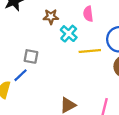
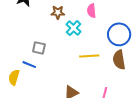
yellow line: (90, 51) -> (89, 56), moved
blue line: (21, 75) -> (29, 65), turned 64

